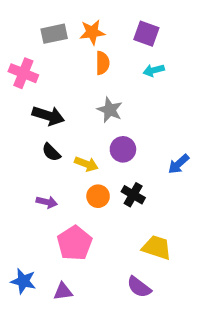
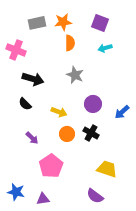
purple circle: (123, 149) -> (93, 104), moved
black semicircle: (51, 152) -> (25, 104), moved
purple arrow: (47, 202) -> (32, 138), turned 32

